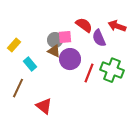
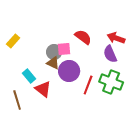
purple semicircle: (99, 38) -> (110, 54), moved
yellow rectangle: (14, 45) -> (13, 41), moved
brown line: (18, 88) -> (17, 100), turned -42
red triangle: (44, 106) -> (43, 89), moved

